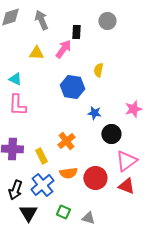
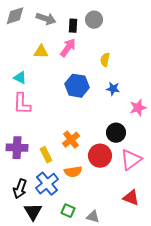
gray arrow: (41, 20) -> (46, 19), turned 132
gray circle: (107, 21) -> (94, 20), moved
black rectangle: (76, 32) -> (73, 26), moved
yellow semicircle: (98, 70) -> (105, 60), moved
blue star: (94, 113) -> (113, 89), moved
red circle: (95, 178) -> (100, 156), moved
red triangle: (126, 186) -> (131, 198), moved

